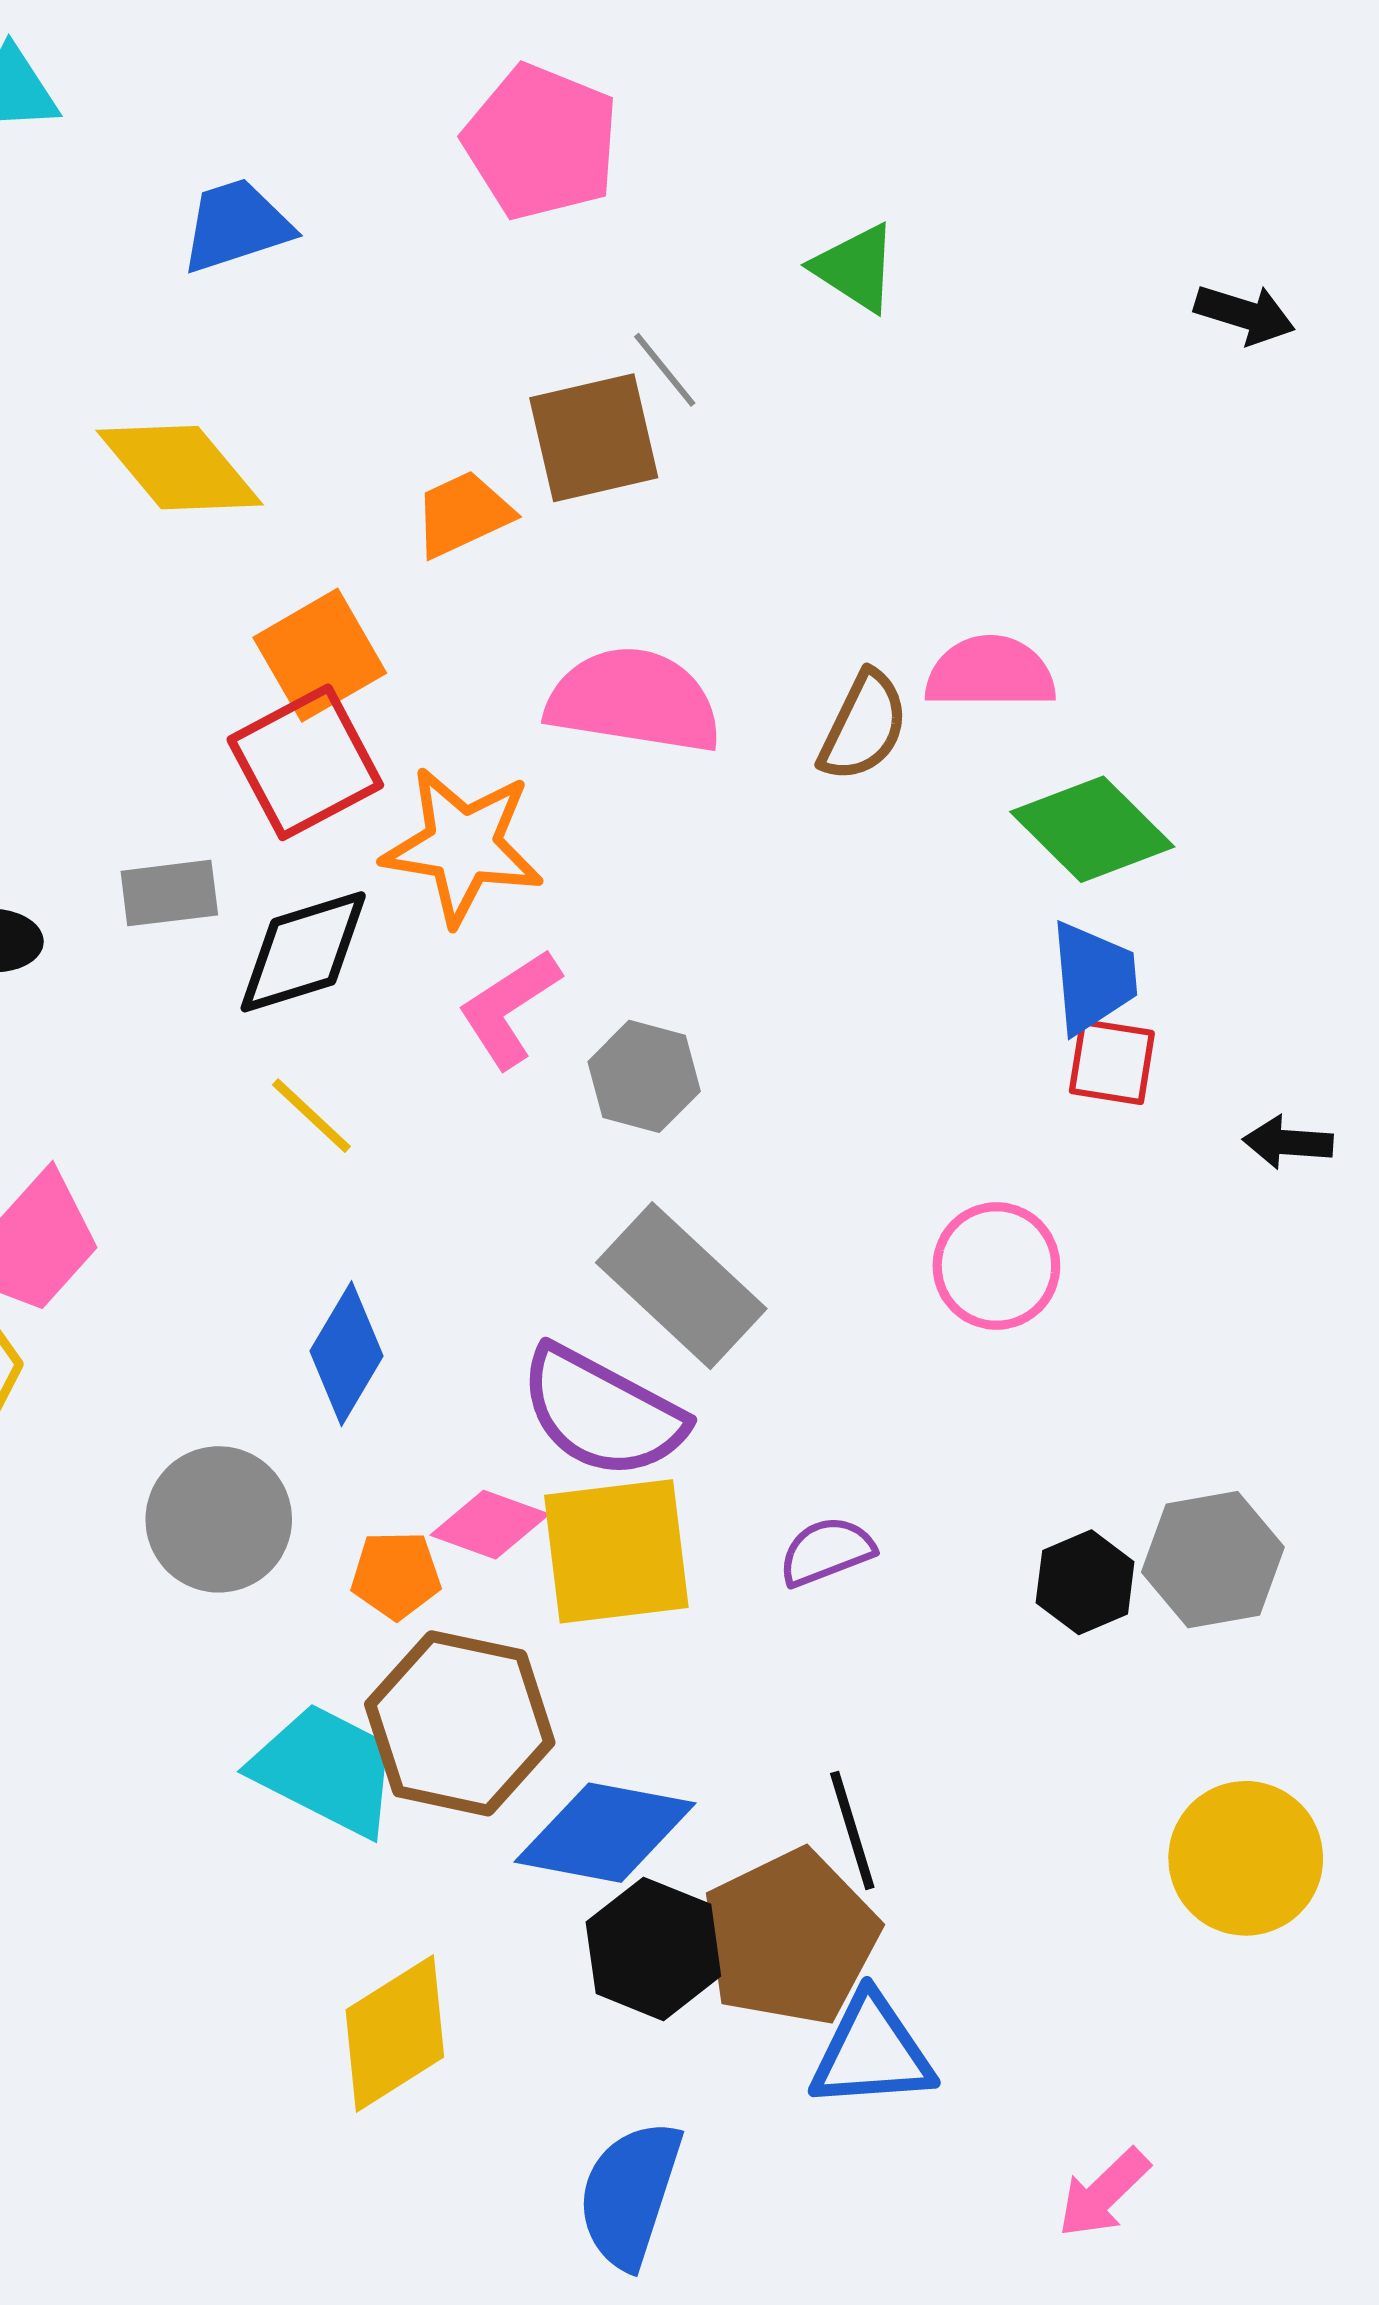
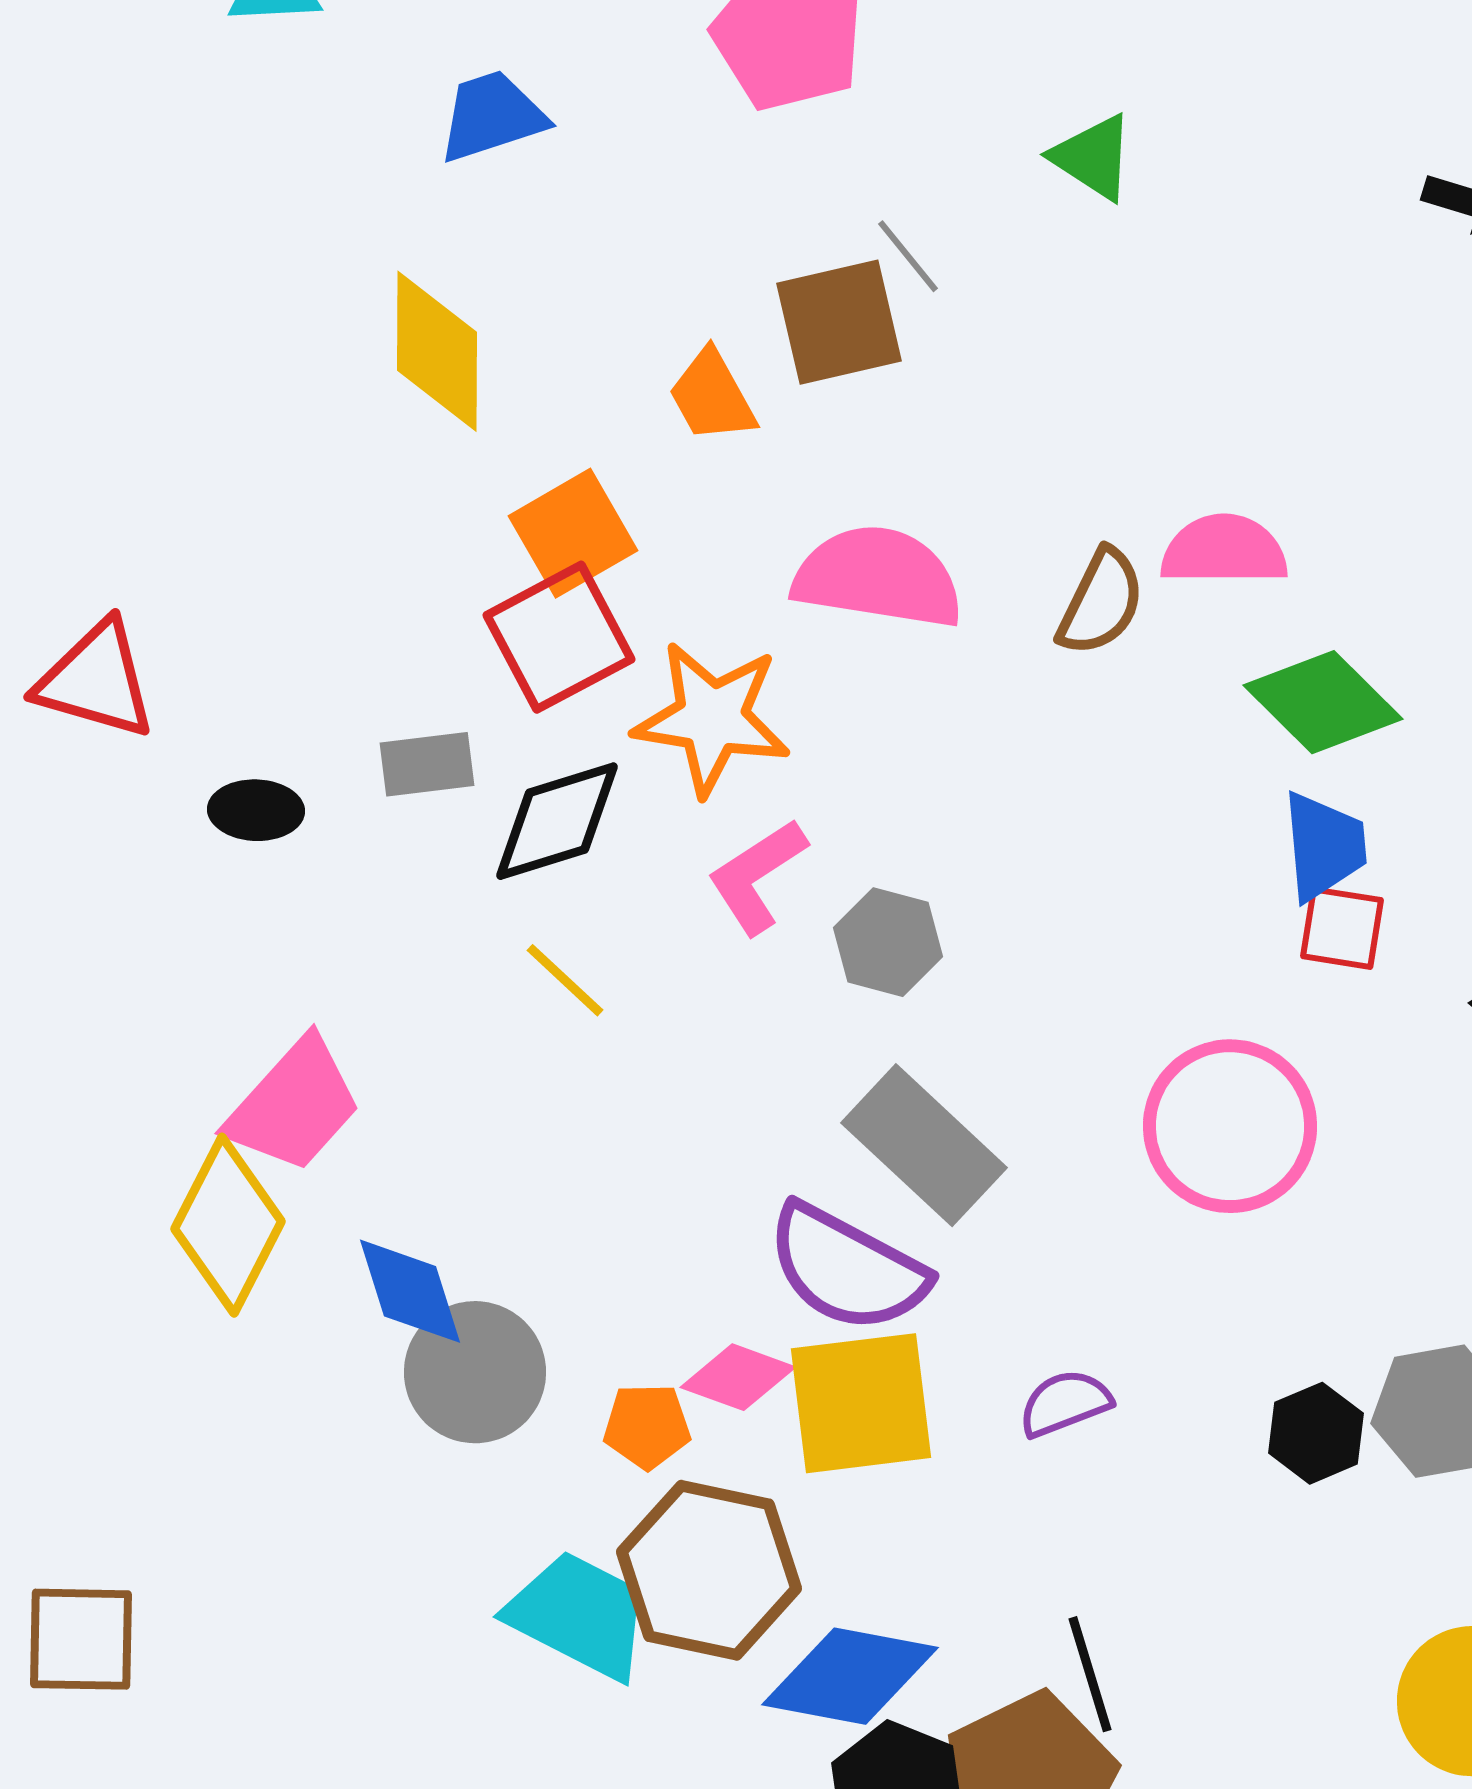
yellow diamond: (180, 468) -> (437, 351), turned 40
orange trapezoid: (463, 514) -> (712, 396), turned -94
pink circle: (996, 1266) -> (1230, 1126), size x1.4
blue diamond: (346, 1354) -> (410, 1291), moved, turned -48

